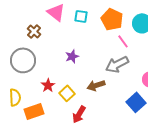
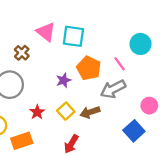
cyan square: (81, 16) -> (73, 36), size x1.5
orange pentagon: (112, 19) -> (89, 68), moved
yellow square: (67, 93) -> (66, 111), moved

